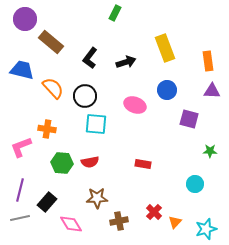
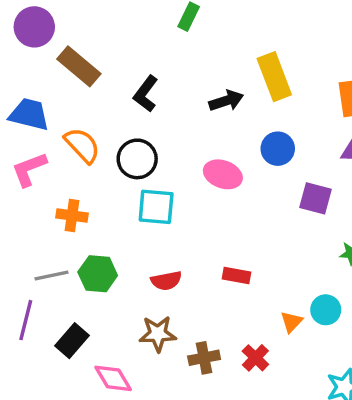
black arrow: (126, 62) -> (226, 101), moved
pink L-shape: (21, 147) -> (29, 169), moved
red semicircle: (90, 162) -> (166, 281), moved
gray line: (20, 218) -> (51, 276), moved
brown cross: (119, 221) -> (204, 358), moved
orange triangle: (175, 222) -> (291, 322), moved

